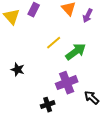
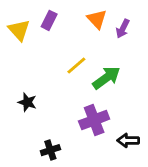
black arrow: (92, 98) -> (128, 140), turned -42
black cross: (48, 105) -> (50, 150), moved

